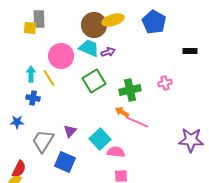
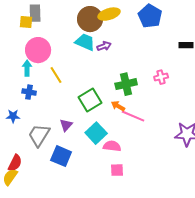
pink circle: (61, 56) -> (38, 50), moved
yellow line: (49, 78) -> (56, 75), moved
green square: (94, 81) -> (90, 100), moved

